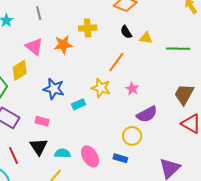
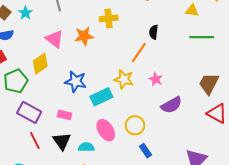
black semicircle: (126, 32) -> (154, 32), moved, turned 40
yellow triangle: (146, 38) -> (192, 11), moved
cyan rectangle: (78, 104) -> (101, 97), size x1.5
yellow circle: (132, 136) -> (135, 125), moved
red line: (13, 155) -> (35, 140), moved
pink ellipse: (90, 156) -> (106, 130), moved
blue rectangle: (120, 158) -> (146, 151), turned 40

